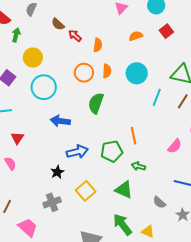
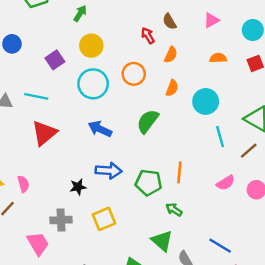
brown semicircle: (58, 24) -> (170, 22), moved
orange circle: (84, 73) -> (134, 74), moved
cyan line: (157, 97) -> (220, 137), turned -54
red triangle: (17, 138) -> (44, 133), size x1.6
pink semicircle: (175, 146) -> (226, 183), moved
pink semicircle: (10, 163) -> (23, 184), moved
green triangle: (124, 190) -> (162, 241), moved
pink trapezoid: (28, 227) -> (38, 244), moved

